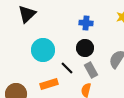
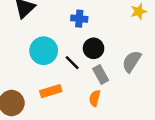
blue cross: (86, 23) -> (79, 19), moved
black line: (67, 68) -> (72, 63), moved

